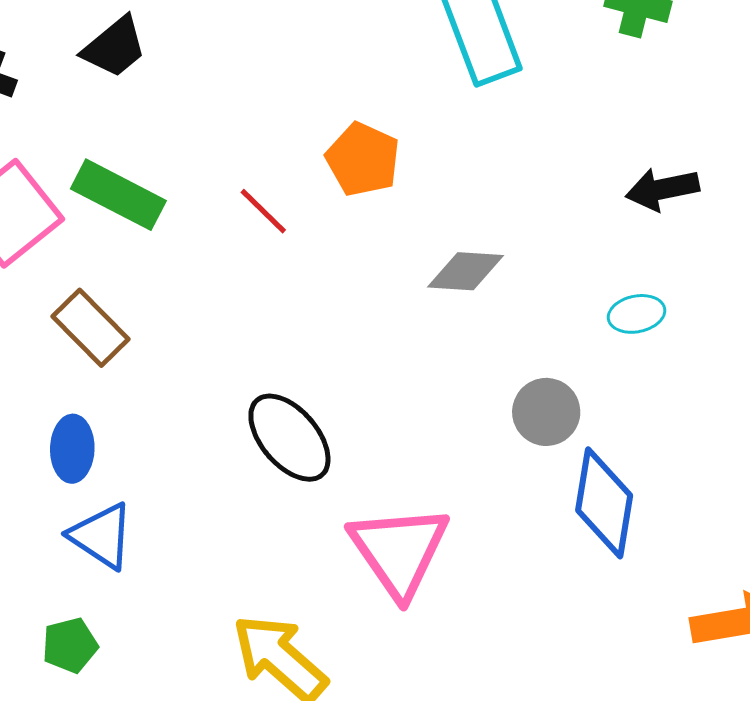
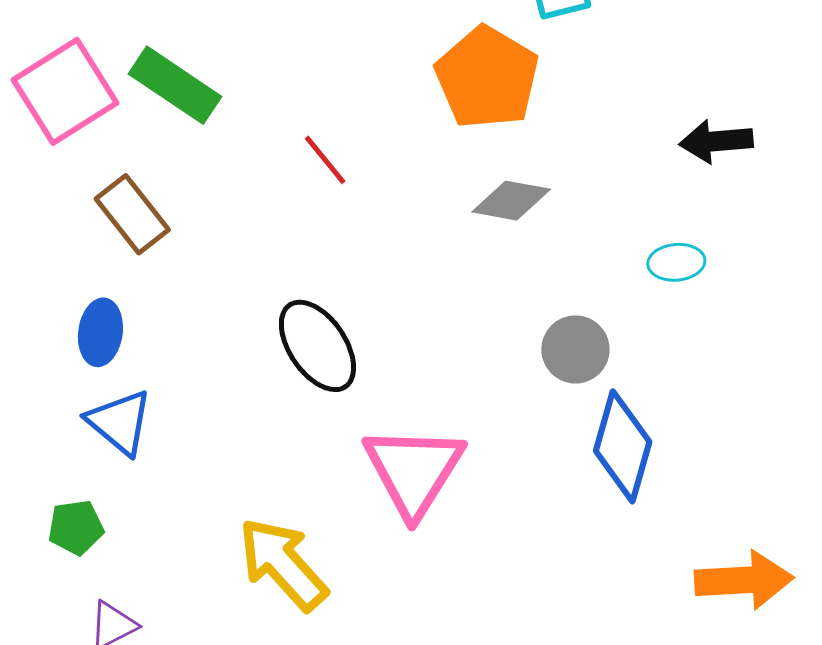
orange pentagon: (363, 159) -> (487, 78), moved, size x1.4
red line: (263, 211) -> (325, 160), moved

